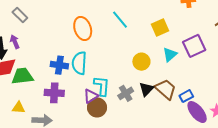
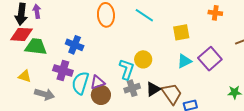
cyan line: (120, 20) -> (144, 15), turned -30
purple square: (194, 46) -> (210, 59), turned -30
yellow circle: (141, 62) -> (143, 59), moved
cyan semicircle: (79, 63) -> (80, 83), moved
cyan L-shape: (102, 86) -> (127, 69), moved

